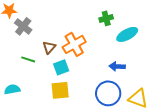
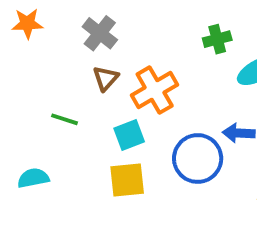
gray cross: (23, 26) -> (100, 33), moved
brown triangle: (49, 47) -> (106, 78), moved
blue circle: (108, 93) -> (198, 158), moved

